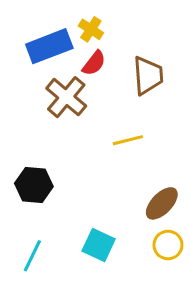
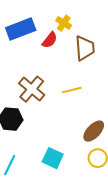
yellow cross: (91, 29) -> (64, 23), moved
brown cross: (66, 97) -> (32, 89), moved

